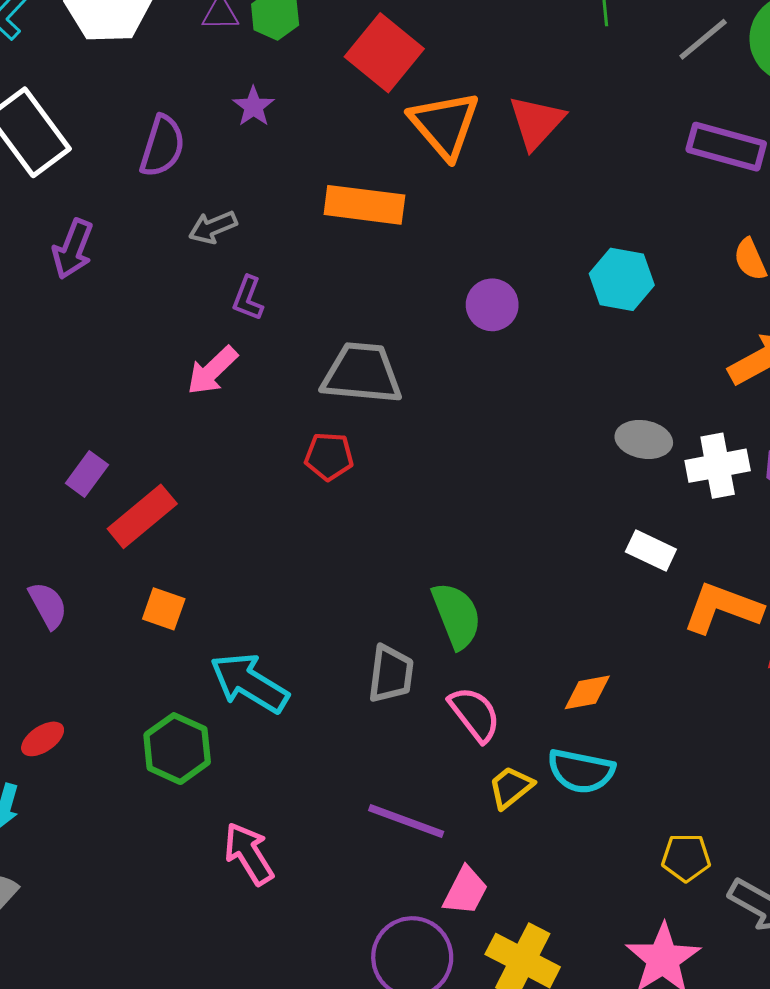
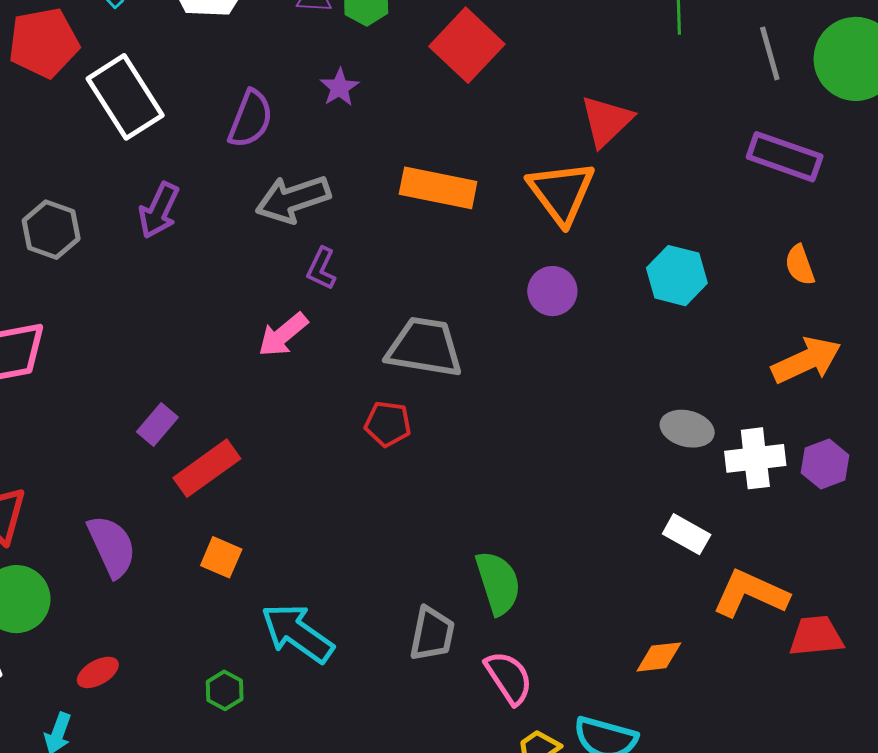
gray line: (703, 39) -> (770, 53), turned -70
orange triangle: (445, 125) -> (561, 192), moved
gray arrow: (213, 227) -> (293, 199), size x1.6
purple semicircle: (48, 605) -> (112, 546), size x1.4
orange diamond: (587, 692) -> (659, 657), moved
green hexagon: (177, 749) -> (225, 690), size x0.6

